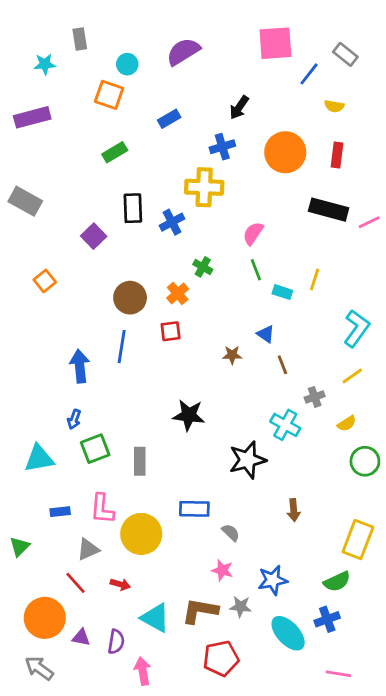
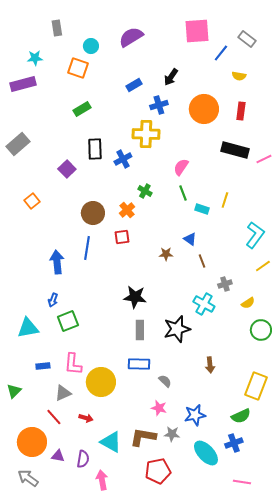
cyan star: (45, 64) -> (35, 58), moved
blue rectangle: (169, 119) -> (134, 85), moved
gray rectangle: (25, 201) -> (18, 144), turned -70
yellow line: (352, 376) -> (263, 266), moved
gray rectangle: (140, 461) -> (140, 330), moved

